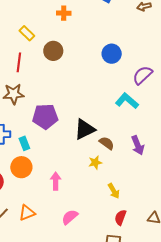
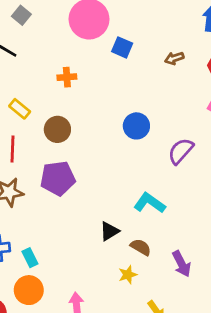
cyan L-shape: (127, 101) -> (150, 203), moved
purple pentagon: (45, 116) -> (58, 178), moved
black triangle: (85, 129) -> (109, 231), size x0.7
purple arrow: (138, 145) -> (181, 264), moved

